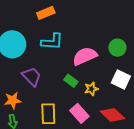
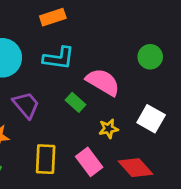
green circle: (117, 48) -> (150, 57), moved
pink semicircle: (85, 56) -> (103, 82), turned 50
green rectangle: (71, 81) -> (76, 102), moved

